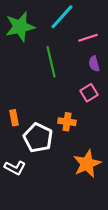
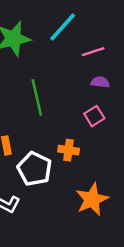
green line: (51, 62) -> (37, 97), moved
purple semicircle: (94, 64) -> (100, 82), turned 112

